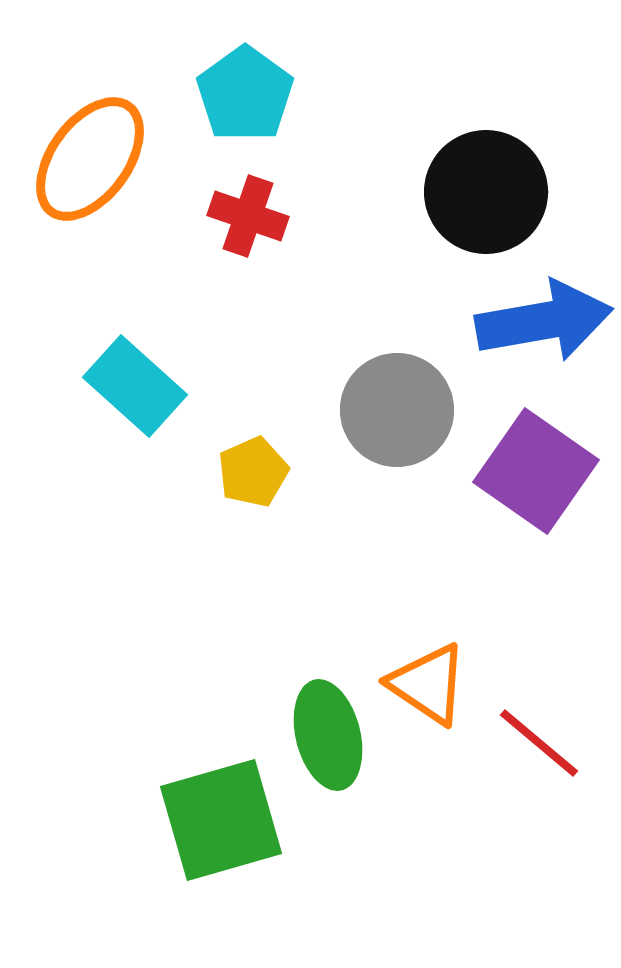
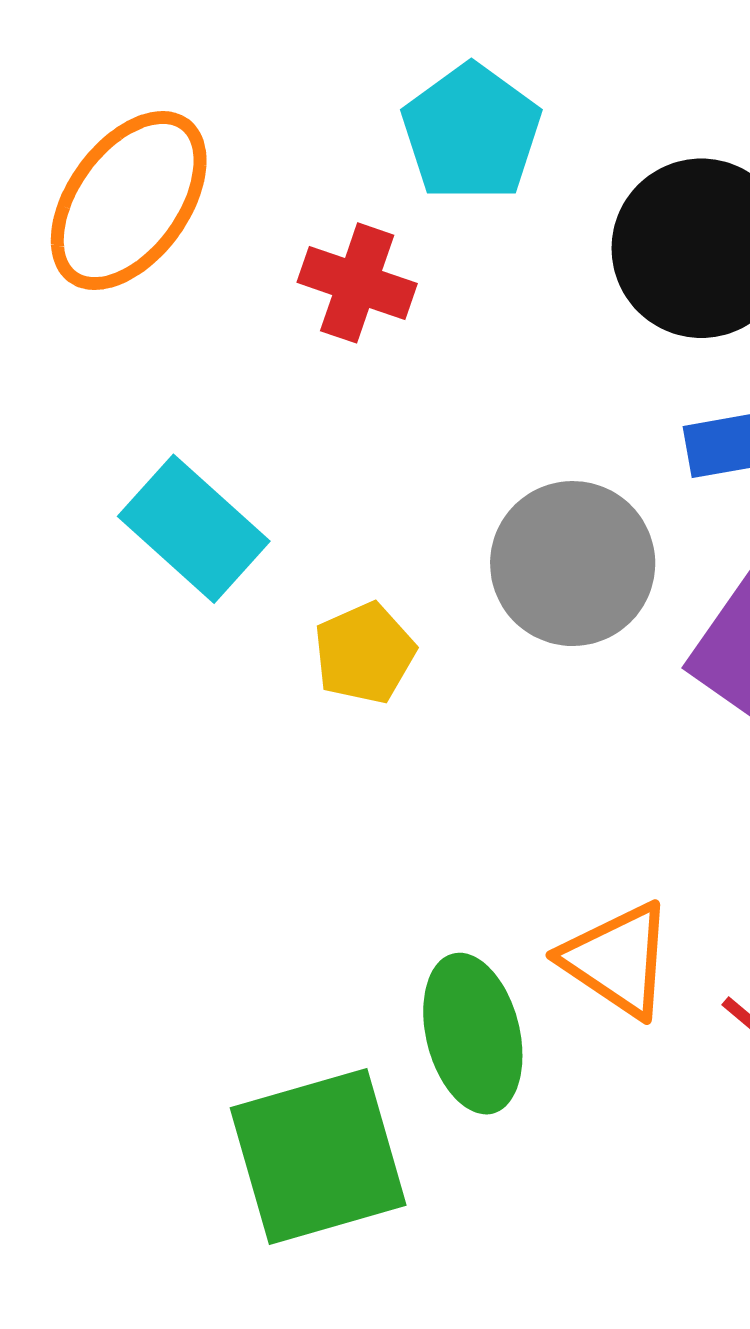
cyan pentagon: (245, 94) -> (471, 133), moved

